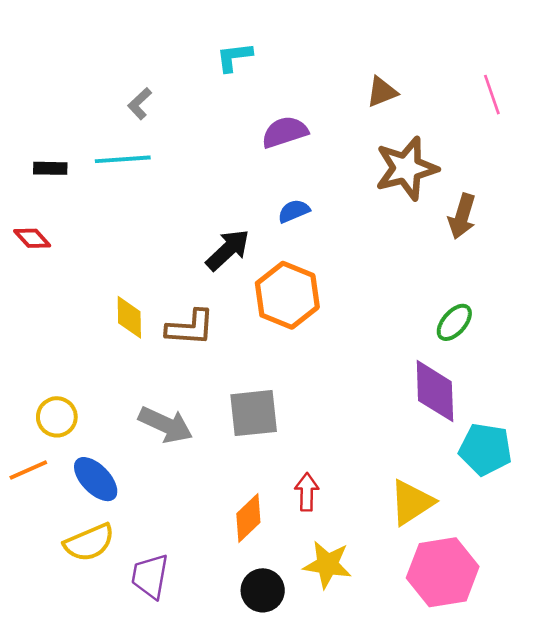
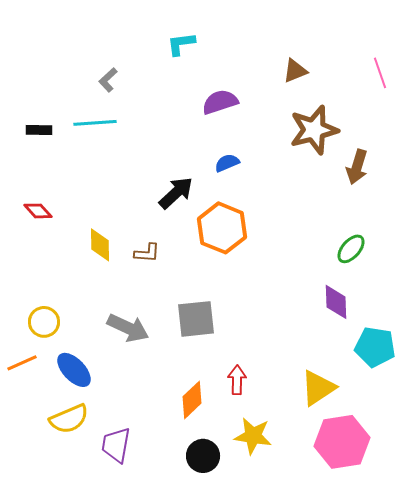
red diamond: (32, 238) -> (38, 211), moved
brown L-shape: (190, 328) -> (147, 253), size x0.7
purple diamond: (435, 391) -> (336, 302), size x0.7

